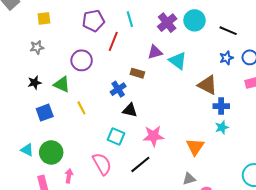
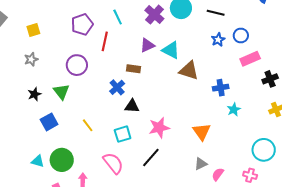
green triangle: (62, 84) -> (61, 92), turned 36
brown triangle: (207, 85) -> (189, 71), moved
yellow line: (81, 108) -> (88, 125), moved
cyan star: (222, 127) -> (234, 109), moved
cyan square: (116, 137) -> (123, 134), turned -30

